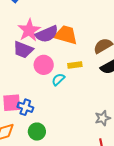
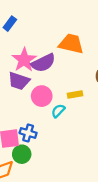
orange trapezoid: (66, 35) -> (71, 44), moved
blue cross: (25, 107) -> (28, 133), moved
green circle: (37, 132) -> (22, 154), moved

